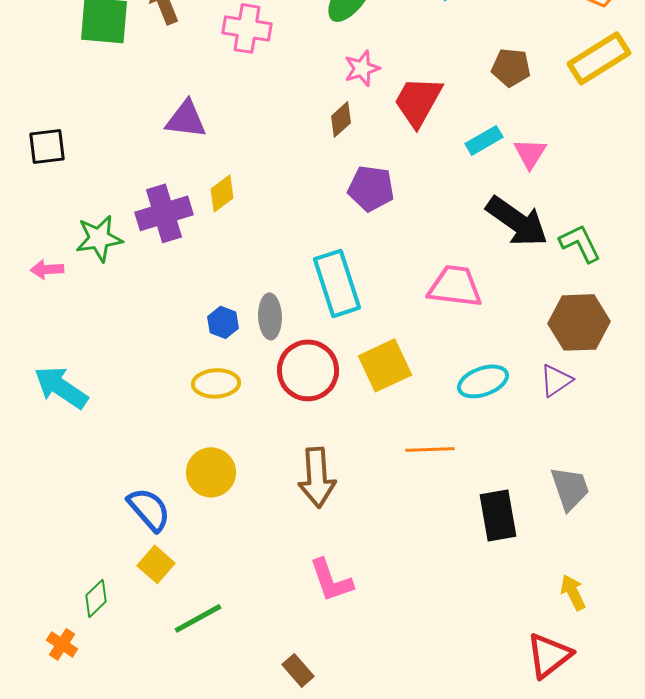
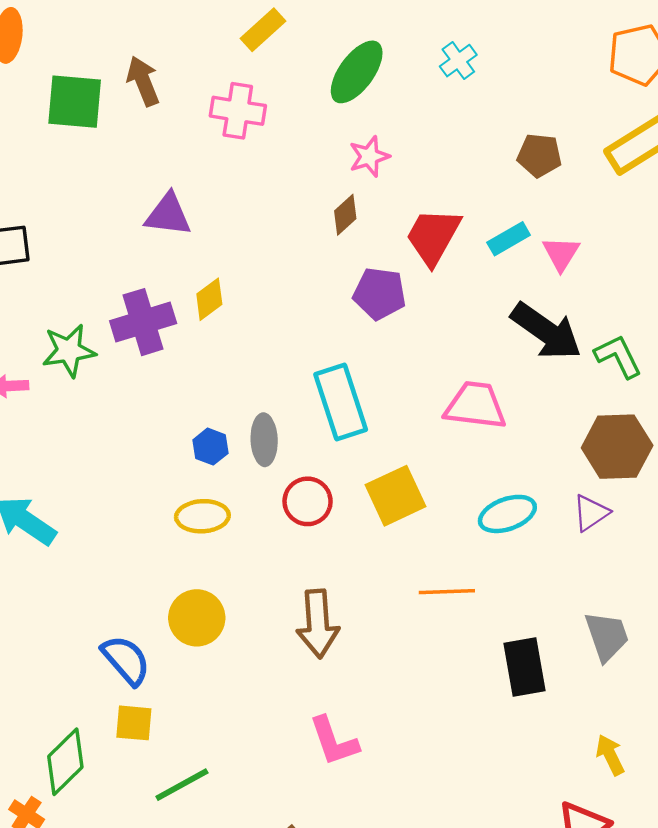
red trapezoid: (418, 101) -> (433, 236), moved
red circle: (308, 370) -> (308, 501), size x0.7
yellow square: (156, 564) -> (134, 723), turned -36
green diamond: (96, 598) -> (65, 762), size x1.5

